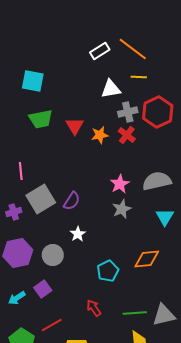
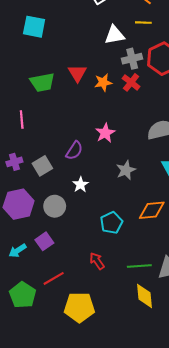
green trapezoid: (41, 119) -> (42, 82), moved
pink star: (120, 184) -> (105, 133), moved
gray square: (41, 199) -> (42, 166), moved, size x0.7
gray star: (122, 209) -> (126, 170), moved

